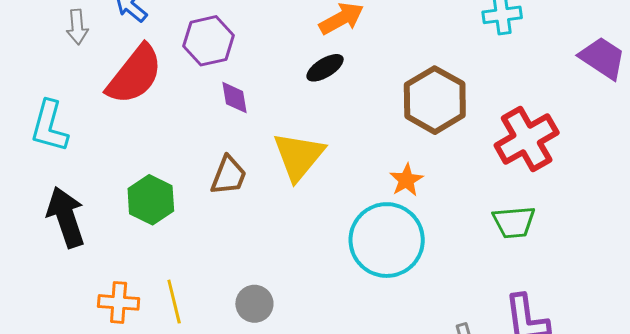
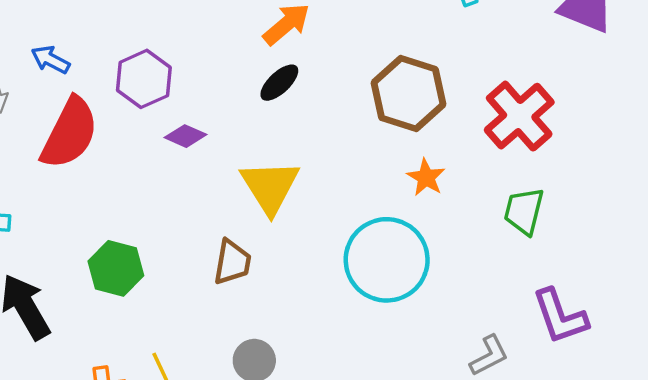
purple diamond: (235, 98) -> (186, 136), turned -45
brown trapezoid: (229, 175) -> (232, 262), moved
orange star: (406, 180) -> (426, 177), moved
green trapezoid: (514, 222) -> (524, 211), turned 120

